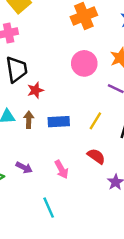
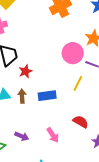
pink circle: (84, 63) -> (73, 53), moved
yellow line: (95, 121) -> (78, 83), moved

